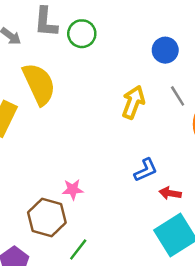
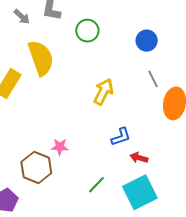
green circle: (82, 34) -> (87, 31), moved
yellow arrow: (133, 102) -> (103, 92), moved
green line: (78, 250) -> (96, 185), moved

